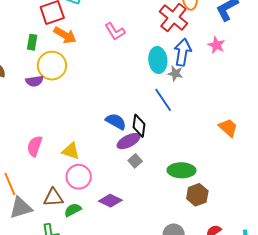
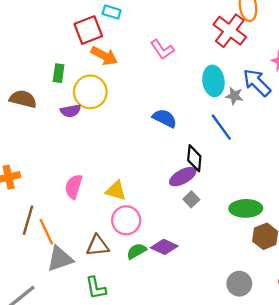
green rectangle: (32, 42) -> (59, 73), moved
blue arrow: (183, 52) -> (257, 83), moved, turned -52
blue semicircle: (116, 121) -> (165, 118), moved
green semicircle: (73, 210) -> (137, 251), moved

